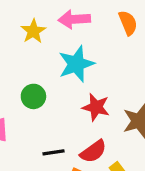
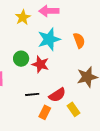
orange semicircle: (128, 23) -> (79, 40), moved
red star: (96, 107) -> (40, 64), moved

